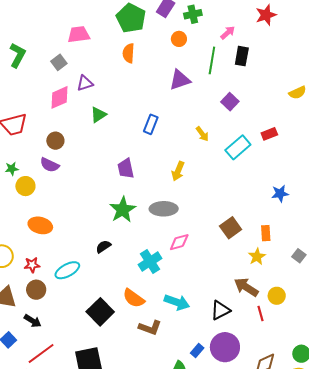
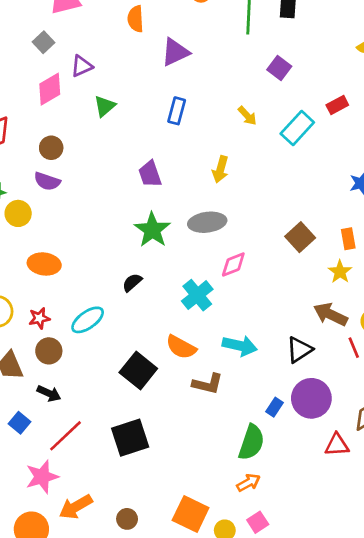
purple triangle: (180, 80) -> (175, 52), moved

